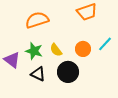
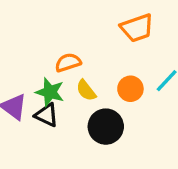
orange semicircle: (37, 20) -> (68, 62), moved, size x0.7
black triangle: (38, 74) -> (47, 115), moved

